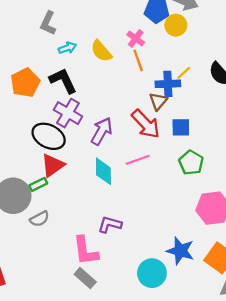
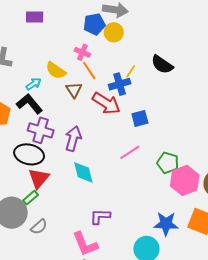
cyan arrow: (67, 48) -> (34, 84), moved
brown triangle: (158, 101) -> (74, 90), moved
red arrow: (146, 124) -> (106, 103), moved
pink line: (138, 160) -> (130, 152), moved
green pentagon: (191, 163) -> (168, 163), moved

